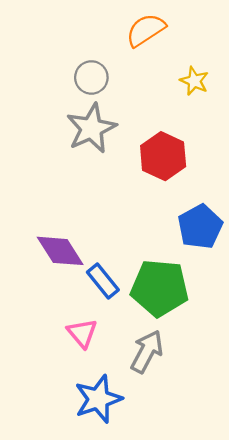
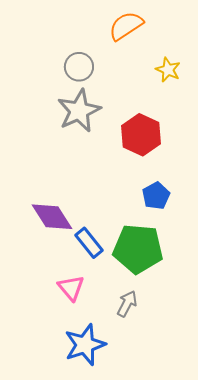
blue pentagon: (200, 227) -> (156, 196), moved, size x0.7
gray arrow: (147, 352) -> (127, 304), size x0.7

